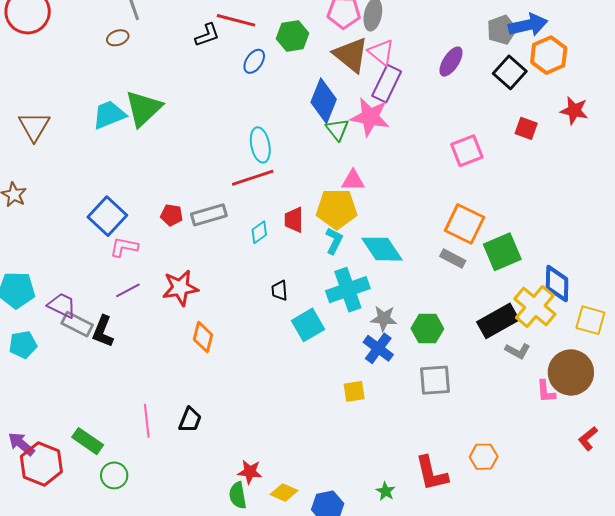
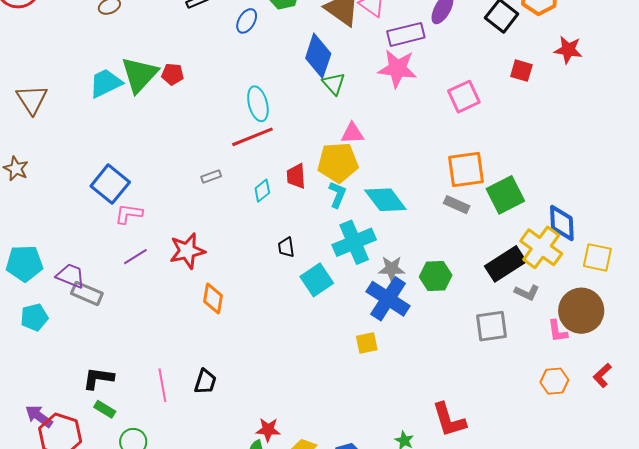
purple rectangle: (387, 84) -> (406, 34), moved, turned 54
pink star: (370, 117) -> (397, 69), moved
red pentagon: (172, 215) -> (172, 74), moved
gray rectangle: (209, 215) -> (211, 176), size x0.6
orange square: (464, 224) -> (466, 169), turned -30
black L-shape: (103, 331) -> (98, 378), moved, turned 80
blue cross: (378, 348) -> (388, 299), size x1.4
gray square: (435, 380) -> (491, 326), moved
green rectangle: (88, 441) -> (105, 409), size x0.7
orange hexagon: (484, 457) -> (554, 381), moved

